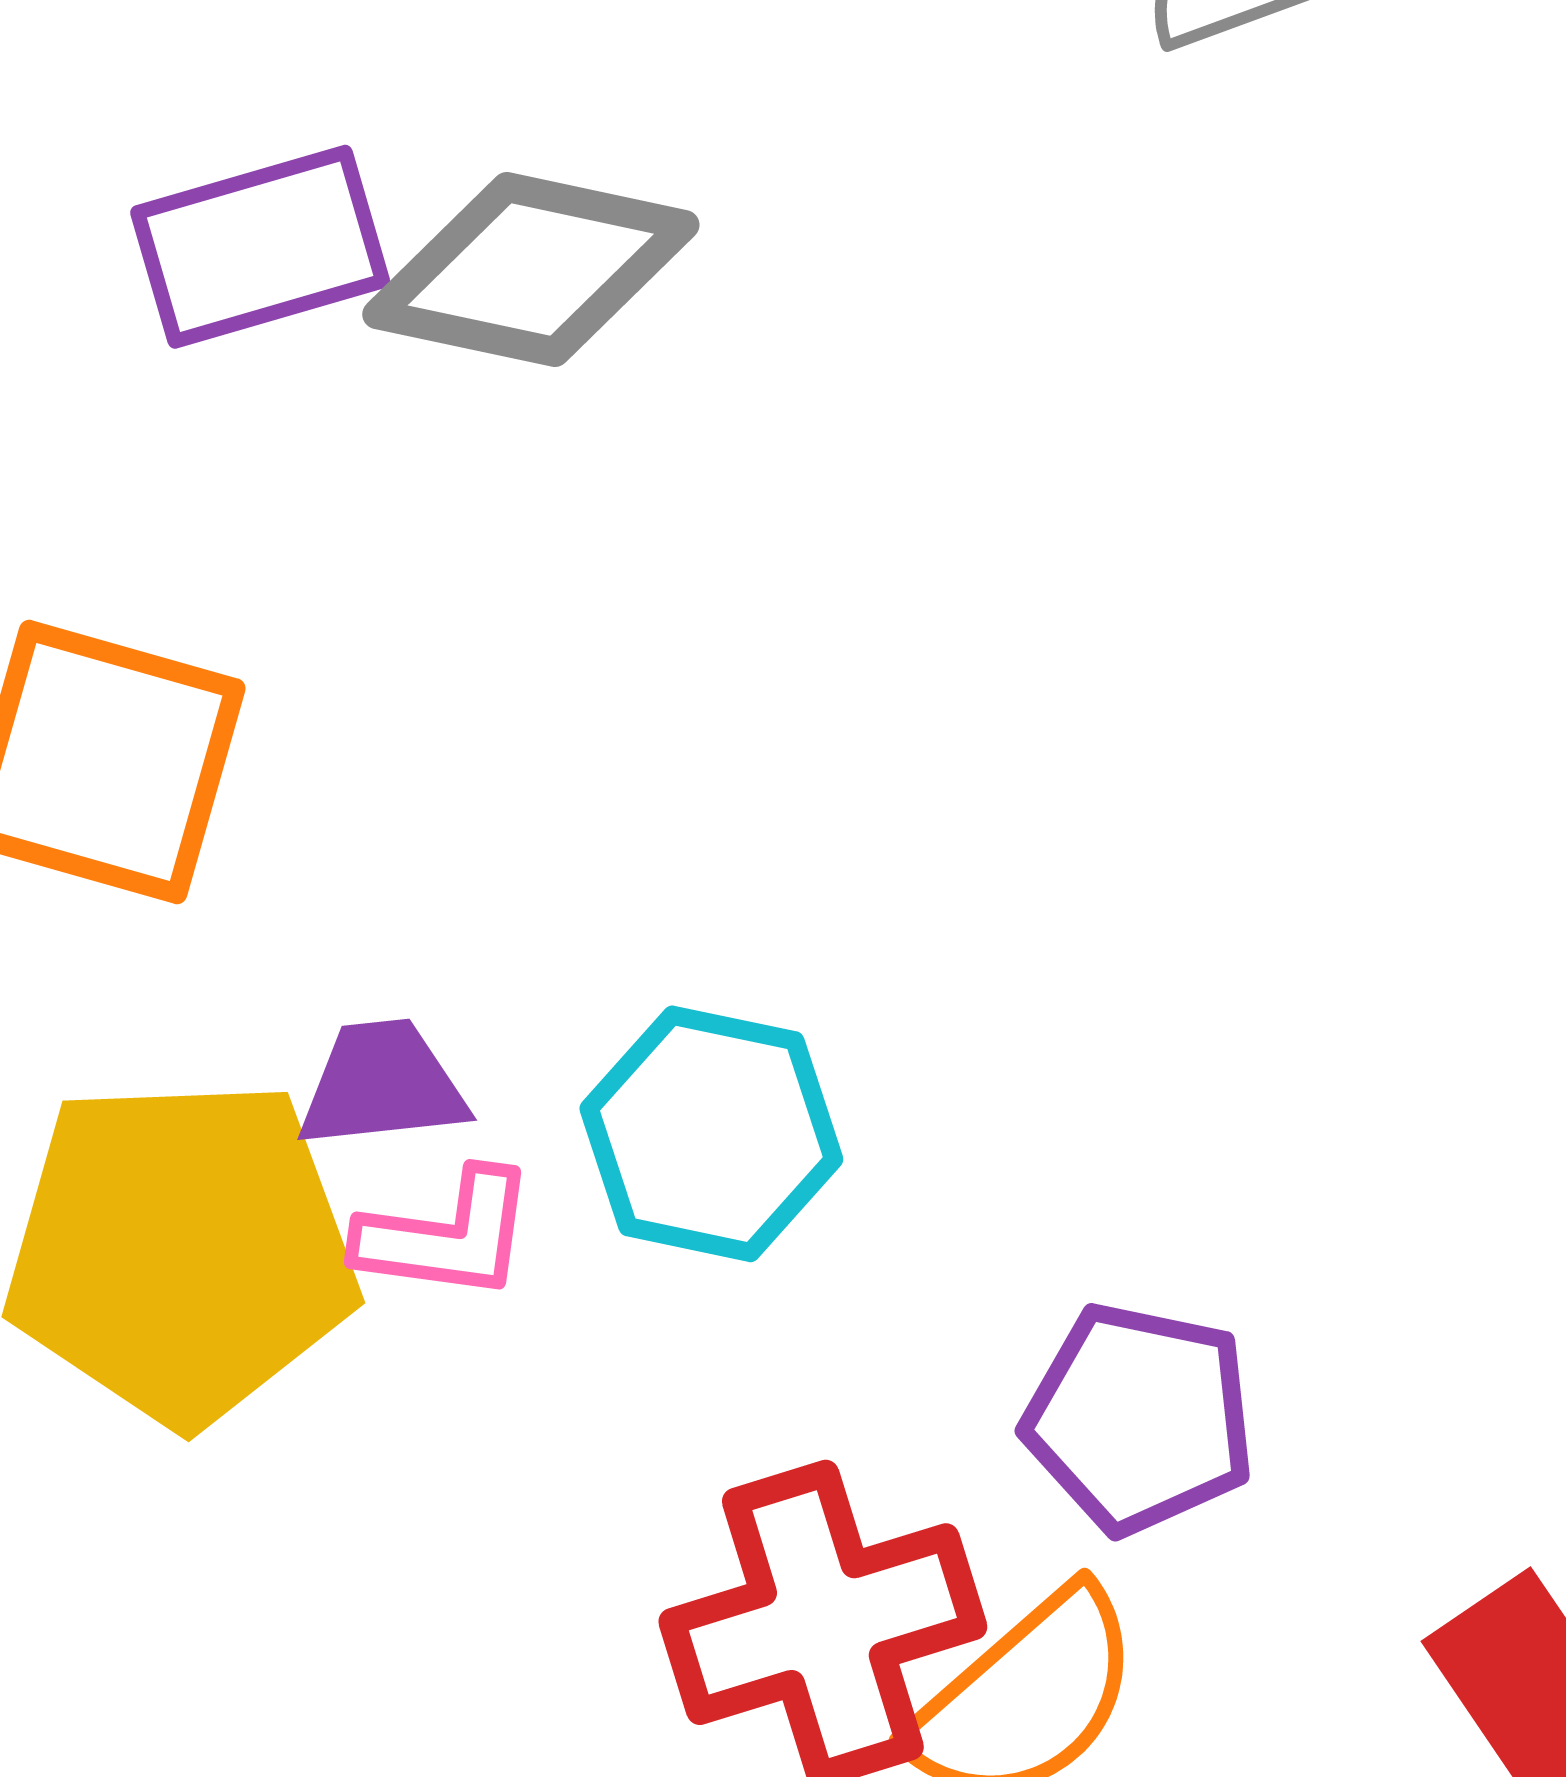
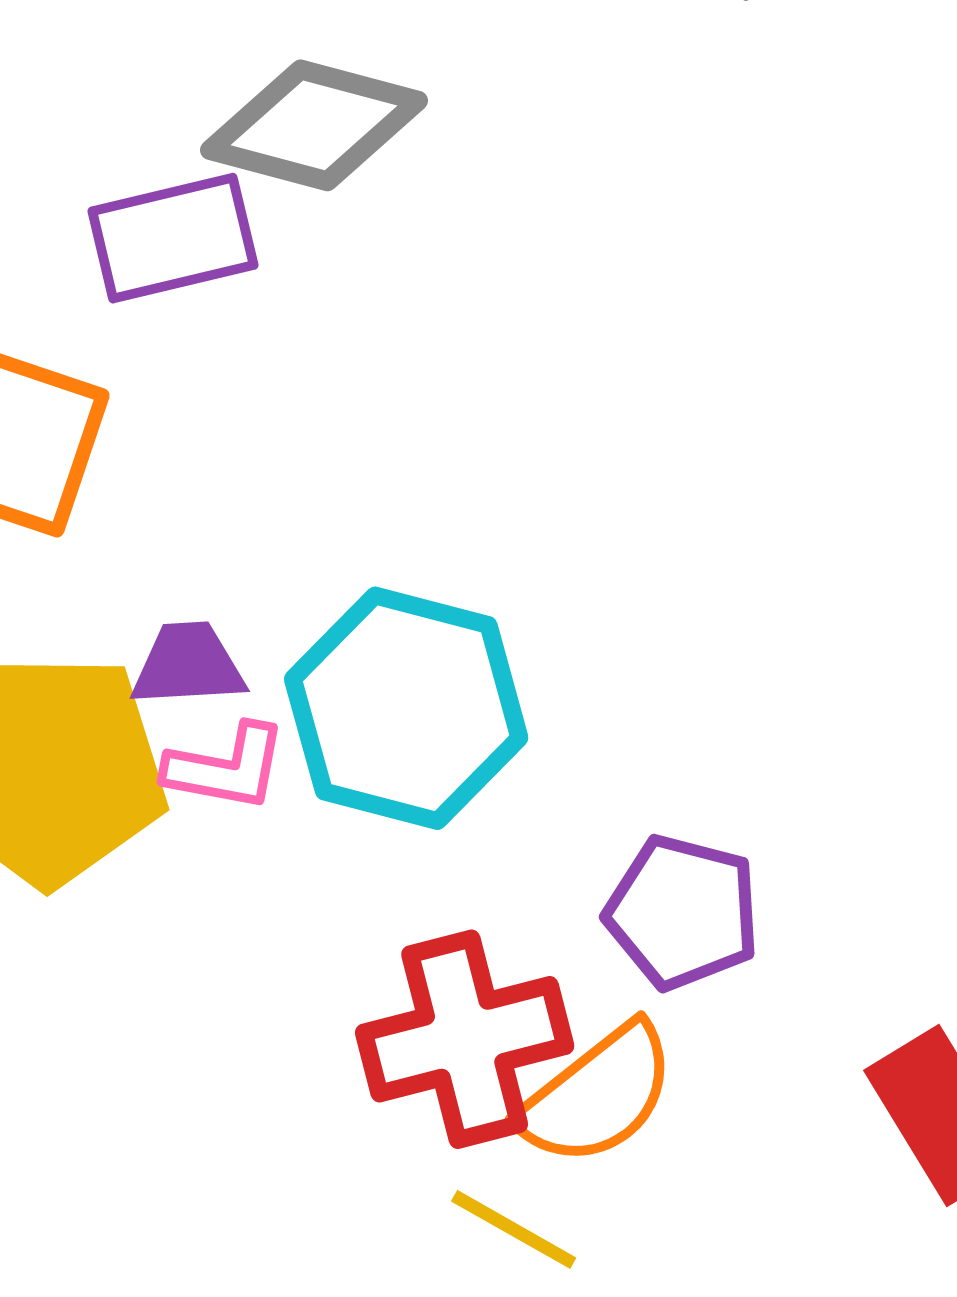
purple rectangle: (260, 247) -> (173, 238), moved
cyan hexagon: (711, 1134) -> (406, 708), size x1.4

